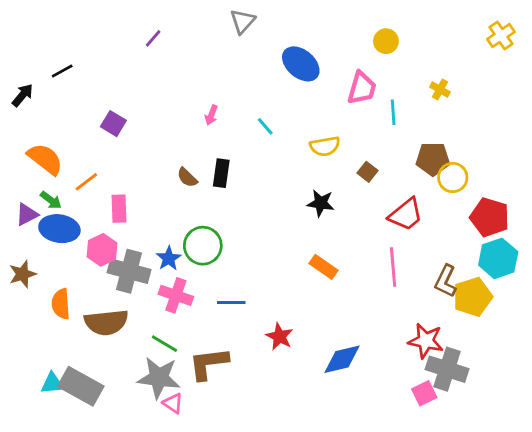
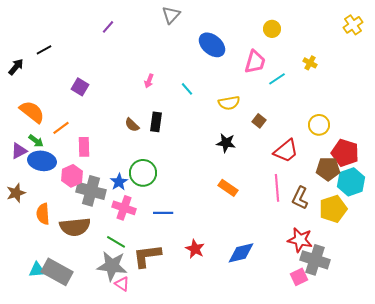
cyan line: (393, 112) -> (277, 79), turned 60
brown pentagon: (433, 159) -> (328, 169), moved
brown L-shape: (446, 281) -> (300, 198), moved
red star: (279, 337) -> (195, 249), moved

